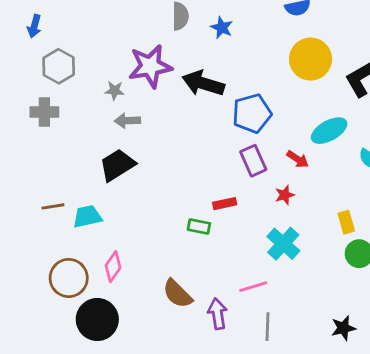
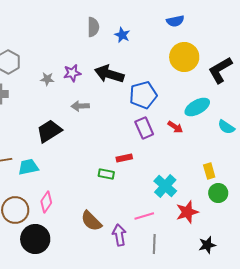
purple star: (150, 66) -> (72, 73), moved, size x0.6
gray arrow: (127, 121) -> (80, 106), moved
red star: (285, 195) -> (187, 212), moved, size x1.6

